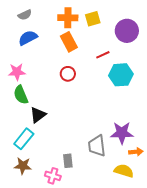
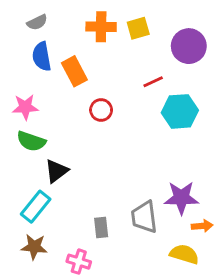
blue semicircle: (28, 38) -> (42, 56), turned -72
orange rectangle: (69, 42) -> (74, 71), moved
green semicircle: (21, 95) -> (31, 141), turned -48
gray rectangle: (68, 161) -> (101, 227), moved

